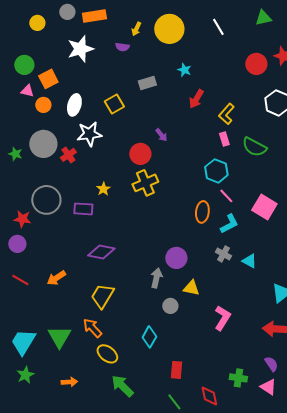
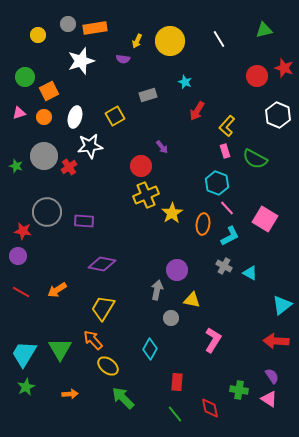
pink triangle: (27, 91) -> (19, 113), moved, turned -32
yellow star: (103, 189) -> (172, 213), moved, size x1.5
pink L-shape: (222, 318) -> (213, 340), moved

